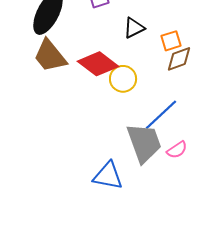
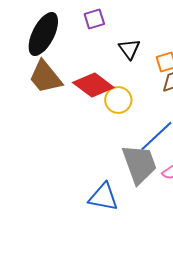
black triangle: (134, 28) -> (129, 49), turned -40

